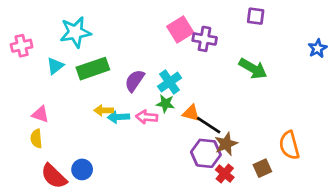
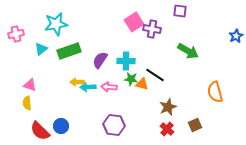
purple square: (256, 16) -> (180, 11), moved
cyan cross: (170, 82) -> (126, 61), turned 36
green star: (166, 104) -> (131, 79), moved
black line: (209, 125) -> (155, 75), moved
orange semicircle: (289, 145) -> (215, 92), moved
purple hexagon: (206, 153) -> (114, 125), moved

